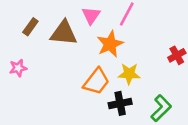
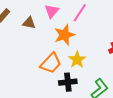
brown triangle: (64, 33) -> (29, 23), size x0.6
yellow star: (129, 74) -> (77, 60), turned 30

